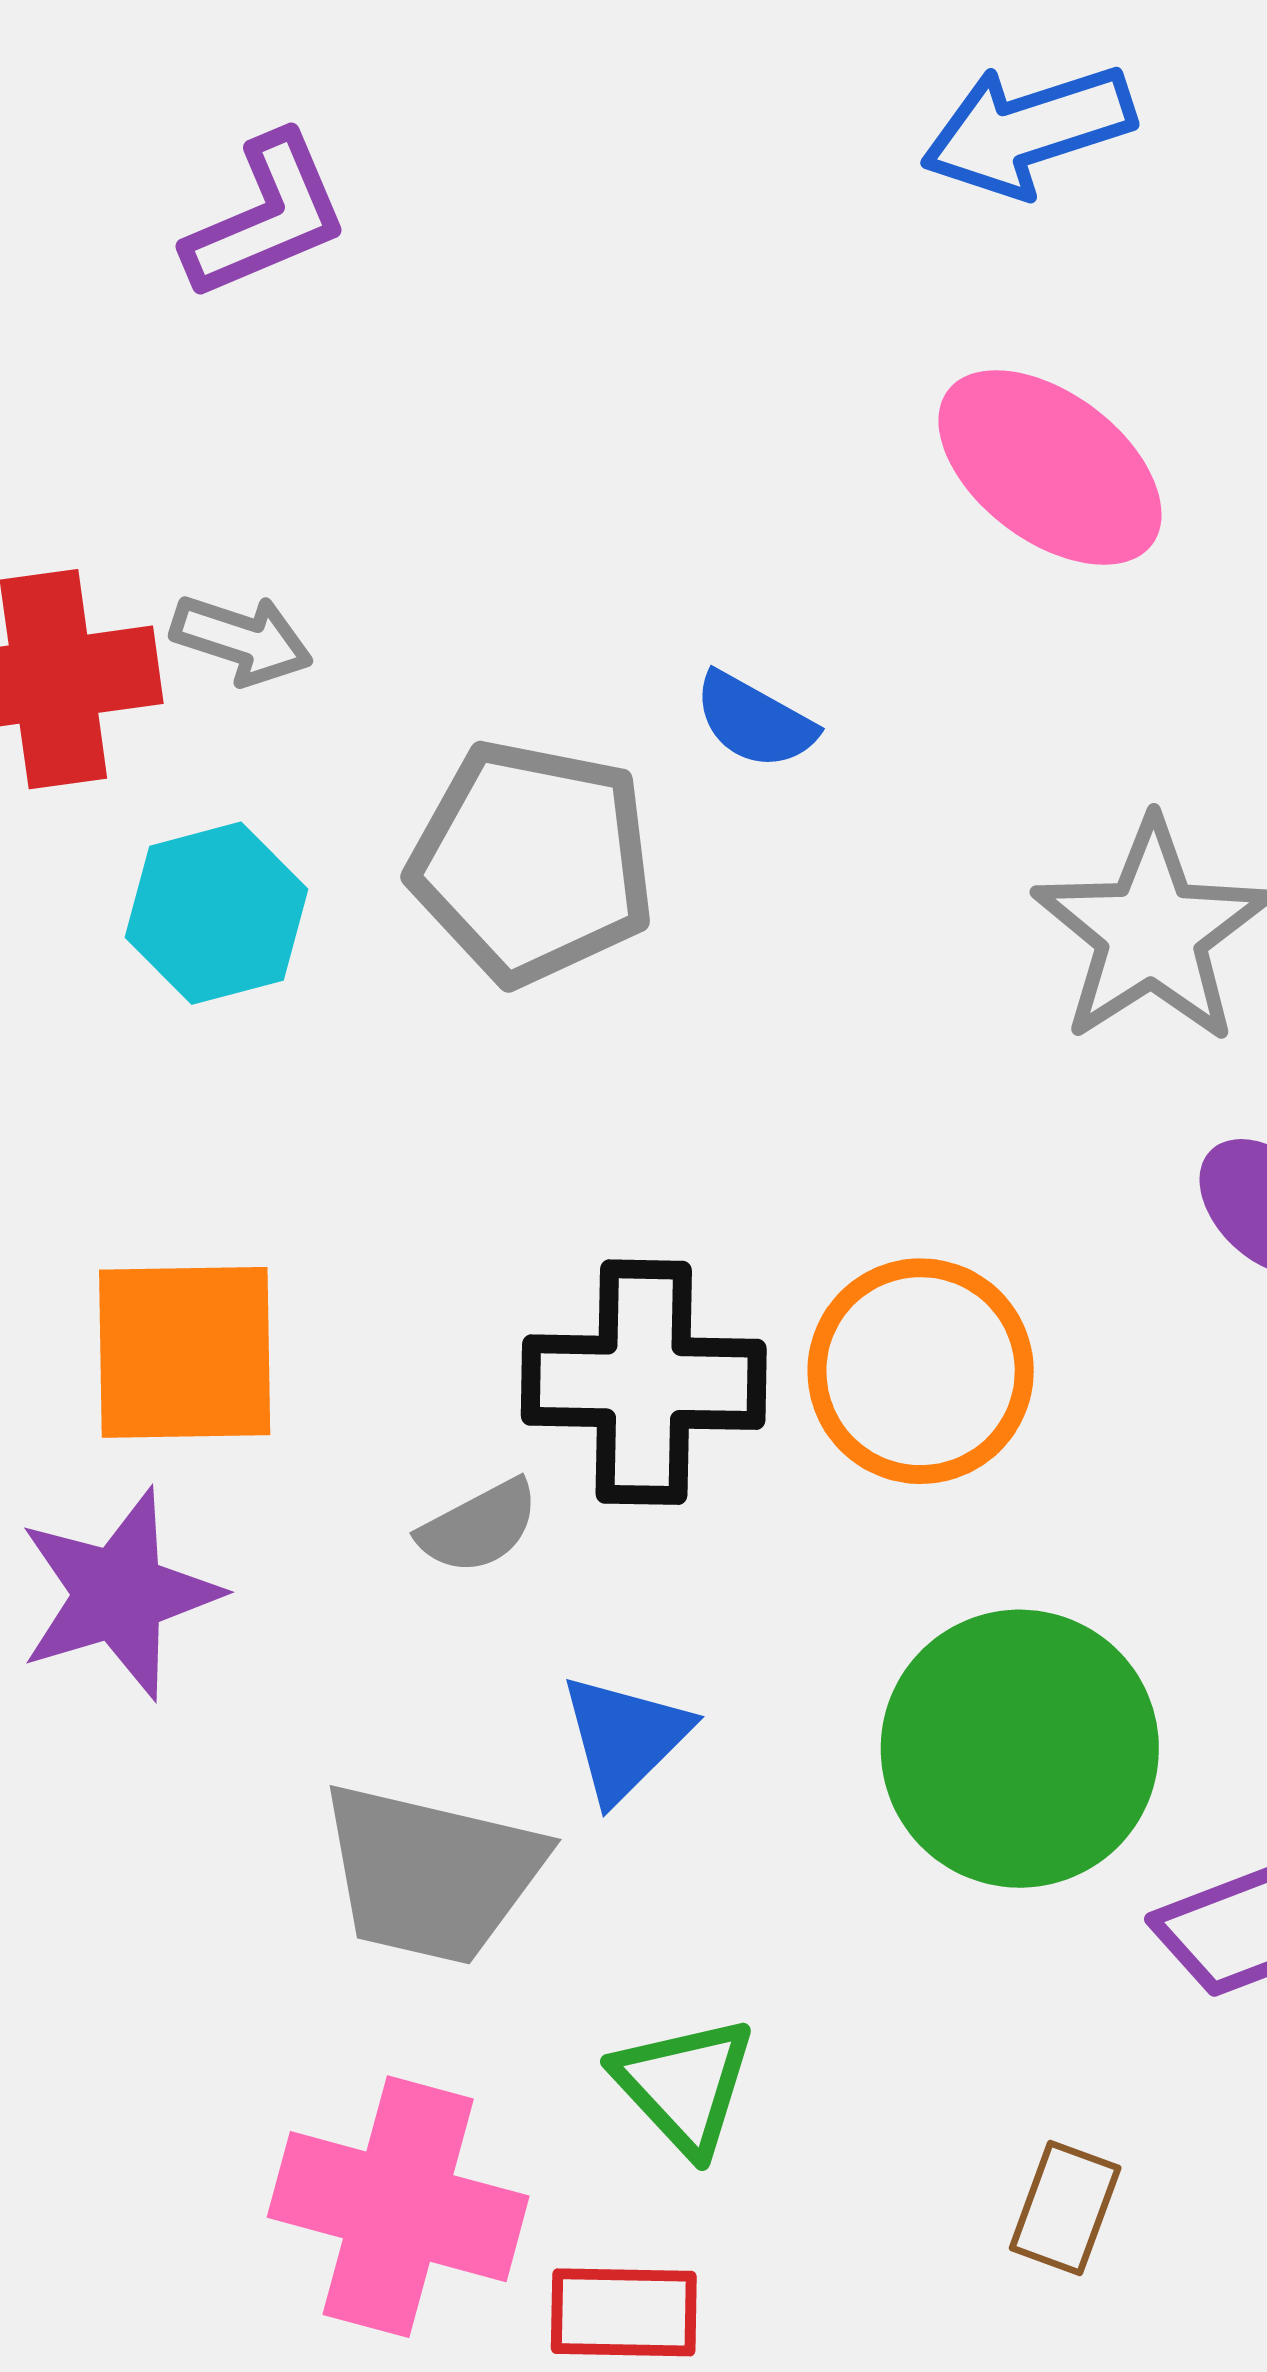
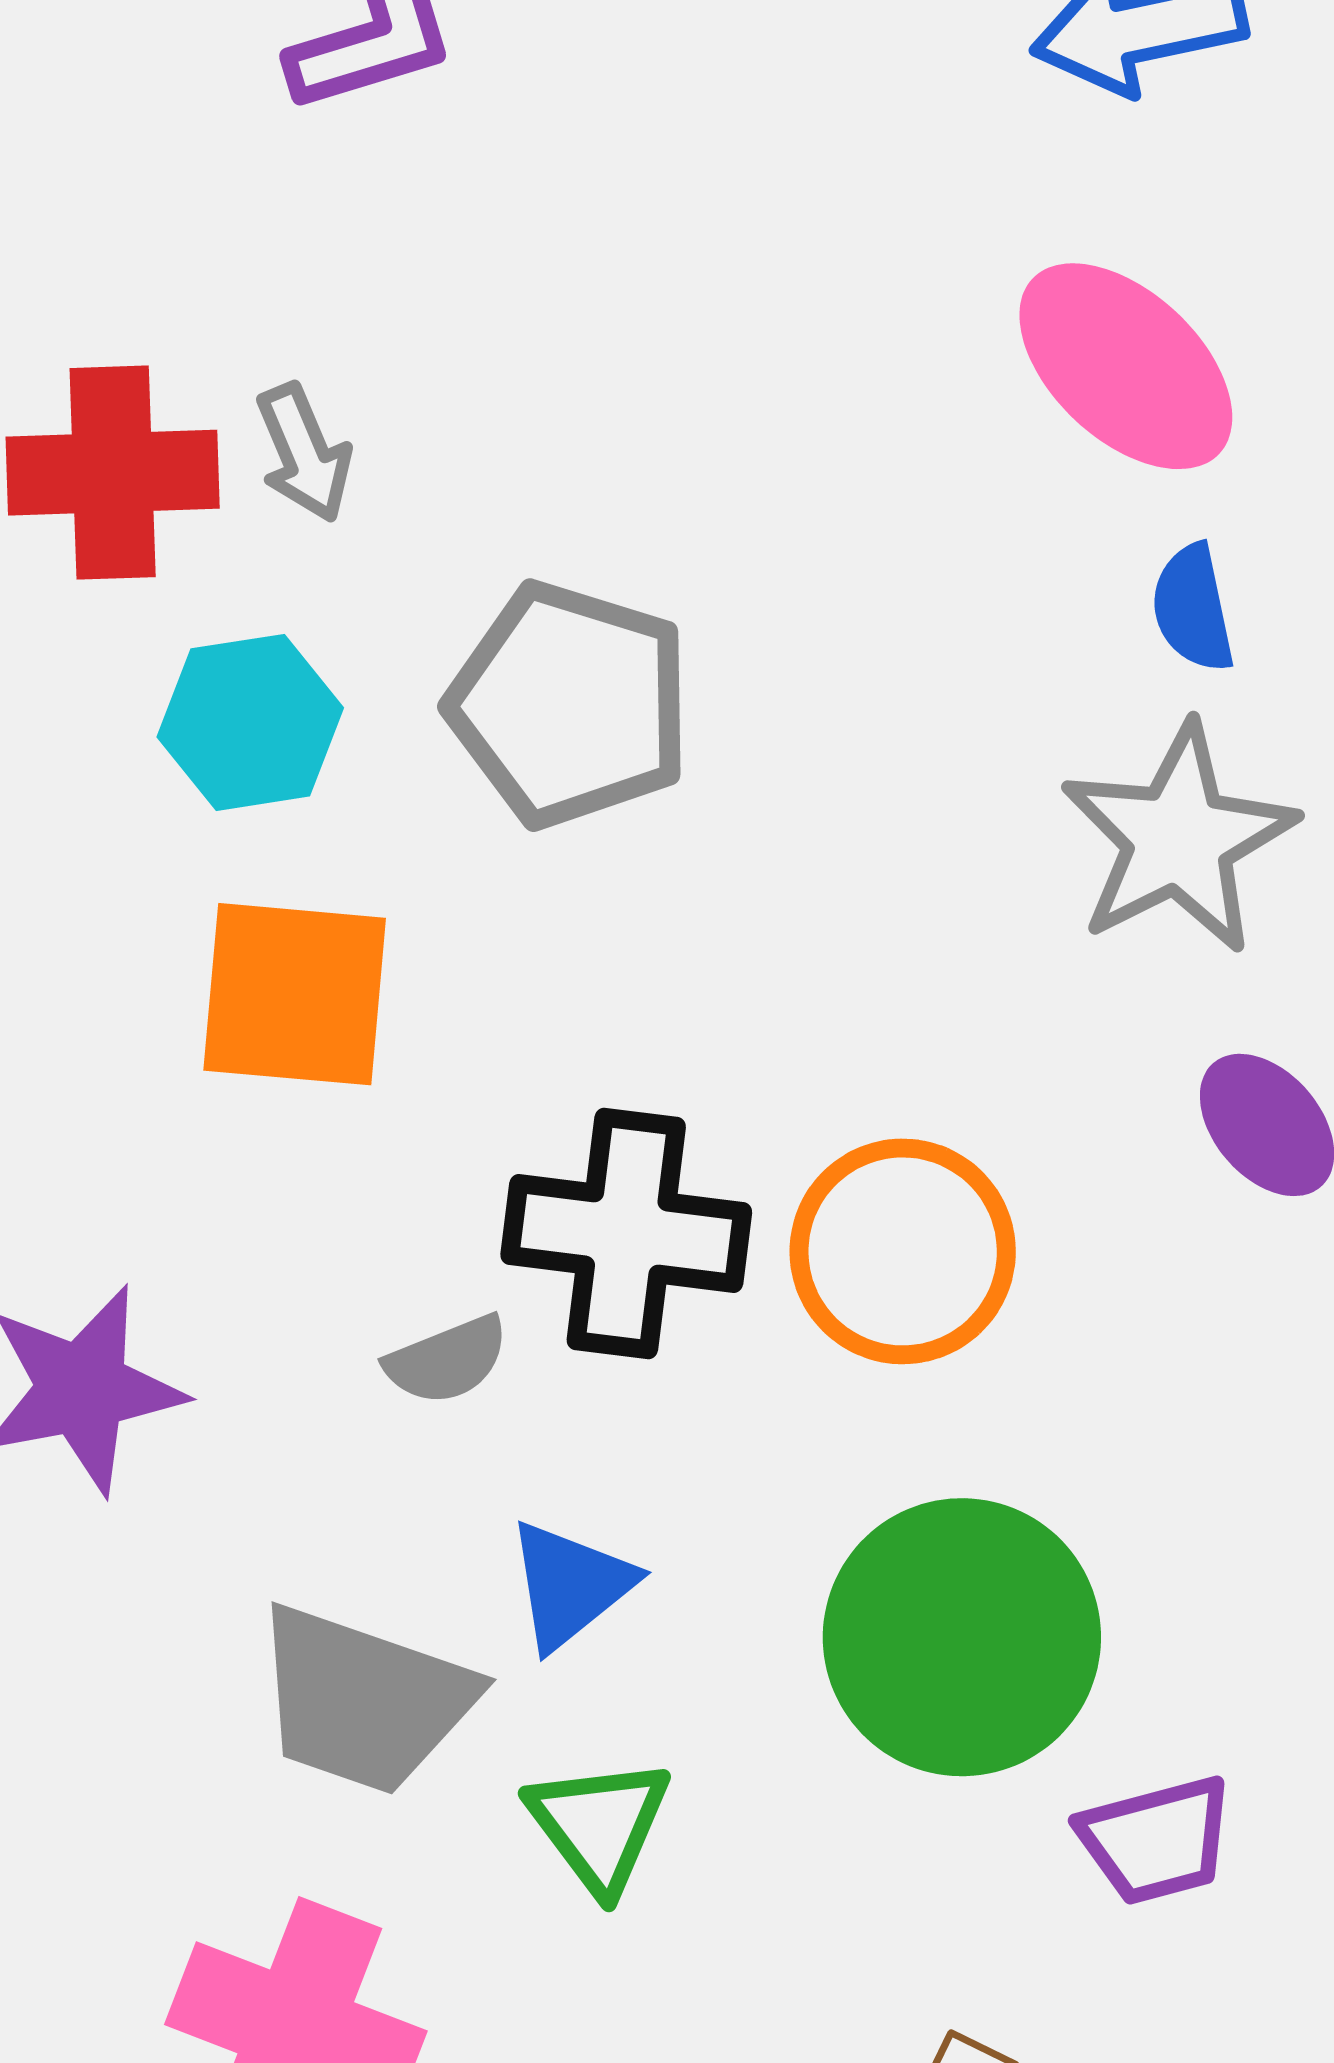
gray arrow: (242, 640) -> (304, 453), turned 43
blue semicircle: (754, 721) -> (1193, 608), moved, turned 43
orange square: (185, 1352) -> (295, 994), moved
green triangle: (684, 2085) -> (599, 1825), moved

